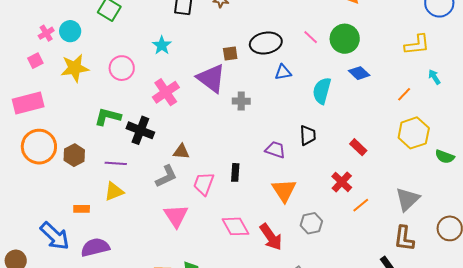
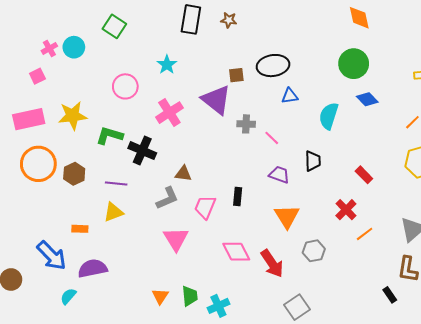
pink line: (311, 37) -> (272, 138), moved
yellow star: (75, 68) -> (73, 116), moved

